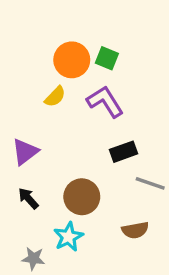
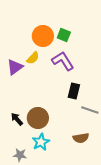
purple triangle: (25, 152) -> (15, 67), moved
black rectangle: (124, 152) -> (74, 91), turned -56
brown circle: (82, 197) -> (38, 118), moved

